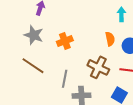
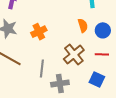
brown cross: (98, 67) -> (74, 55), turned 30

